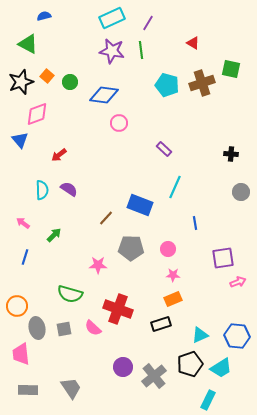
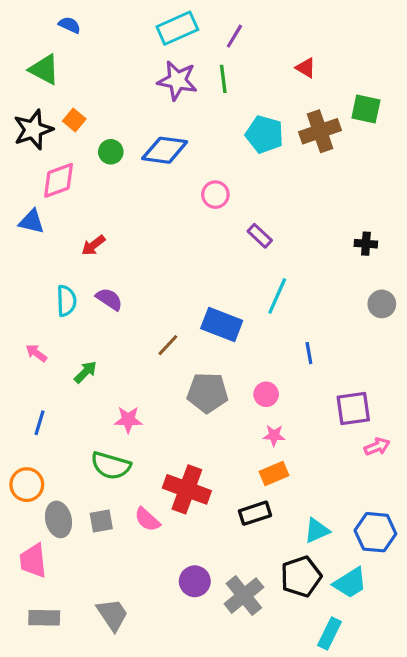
blue semicircle: (44, 16) -> (70, 25), turned 40
green circle: (70, 82) -> (111, 152), moved
pink circle: (119, 123) -> (215, 195), moved
blue triangle: (20, 140) -> (32, 222), turned -36
blue line: (25, 257) -> (39, 423), moved
pink star: (98, 265) -> (128, 420), moved

